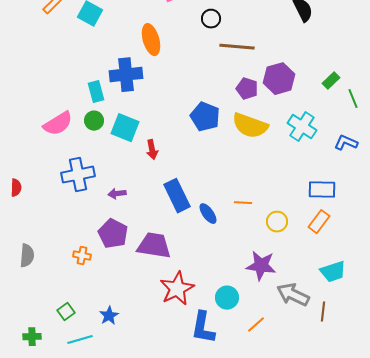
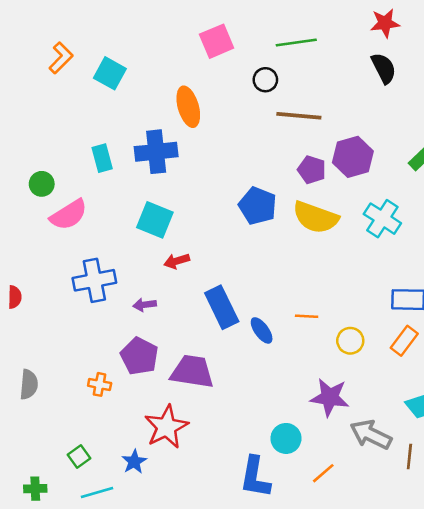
cyan rectangle: (96, 92) -> (102, 158), moved
green circle: (94, 121) -> (42, 184), moved
red arrow: (152, 150) -> (177, 261), moved, turned 84
red star: (177, 289) -> (166, 427), moved

